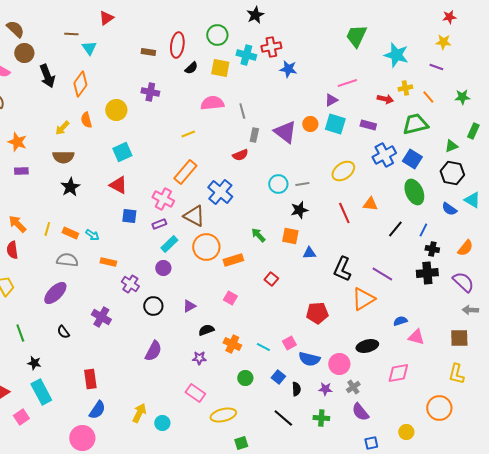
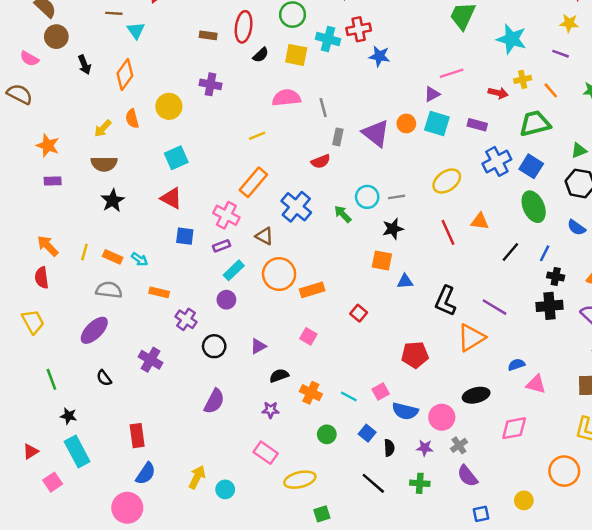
black arrow: (47, 76) -> (84, 65), size x0.7
brown triangle: (194, 216) -> (264, 236), size x0.7
green arrow: (258, 235) -> (343, 214), moved

